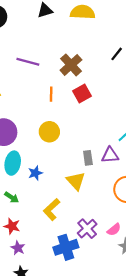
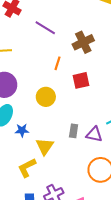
red square: (82, 93) -> (81, 80), moved
yellow triangle: (76, 181) -> (45, 146), moved

